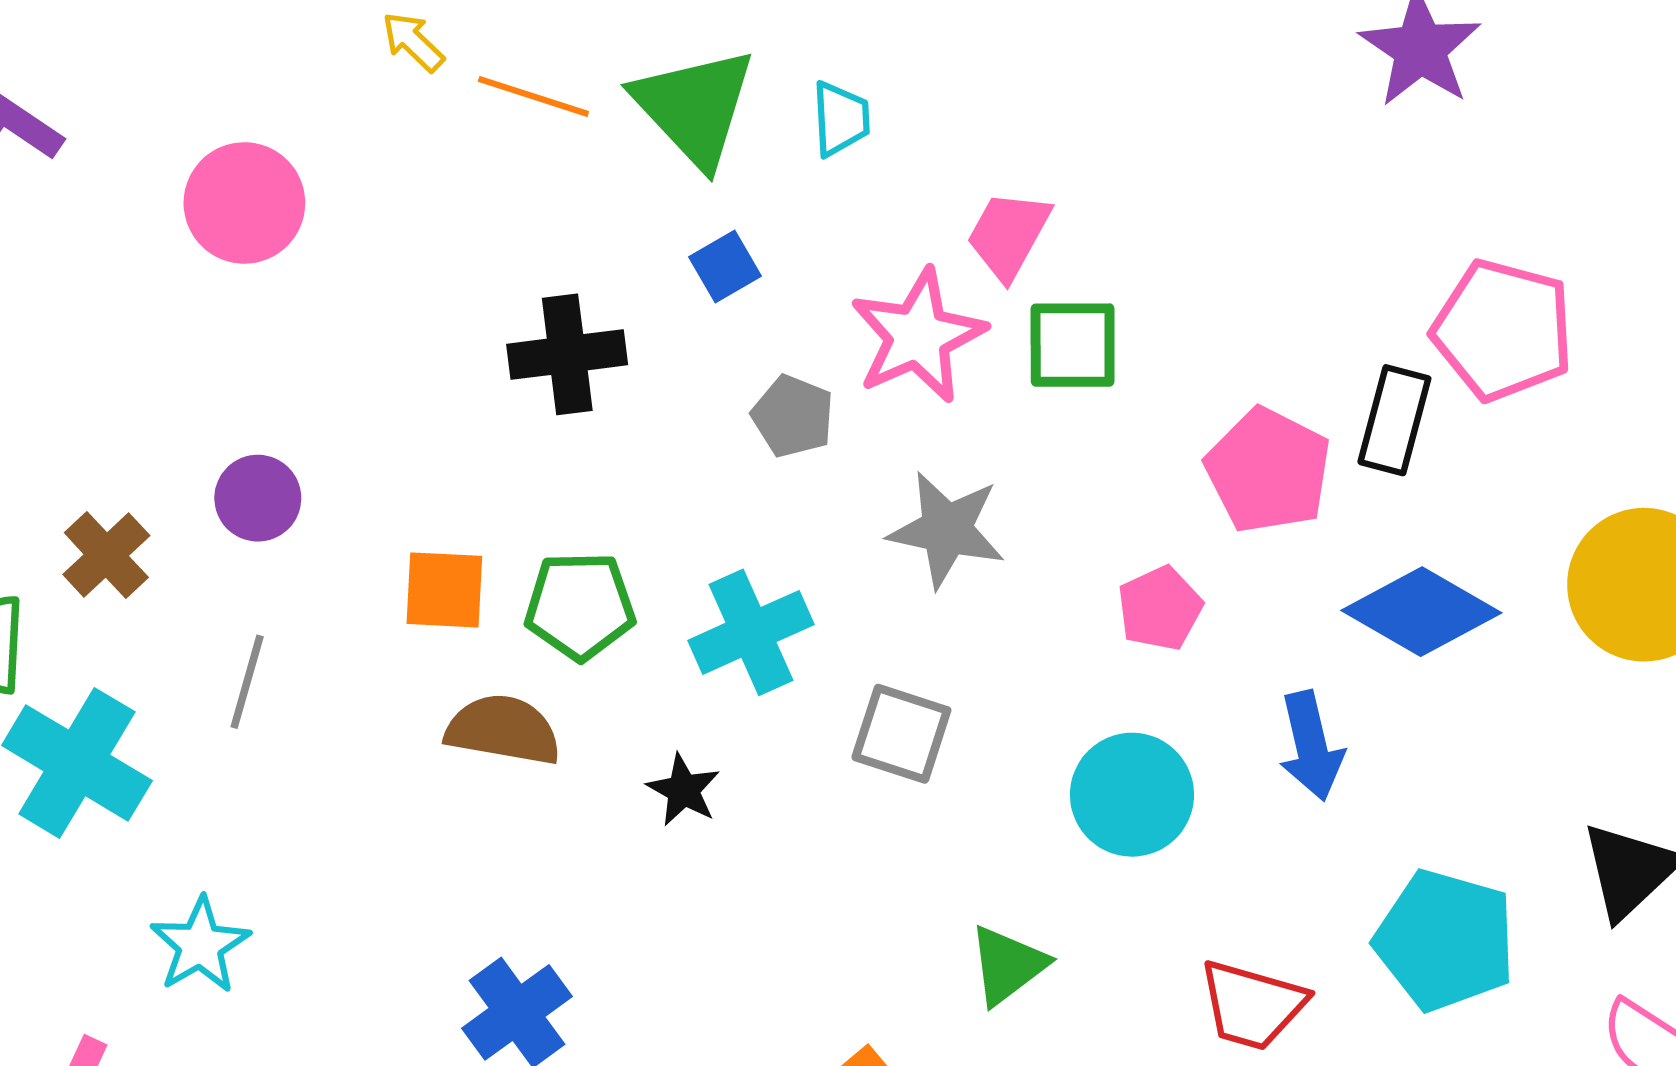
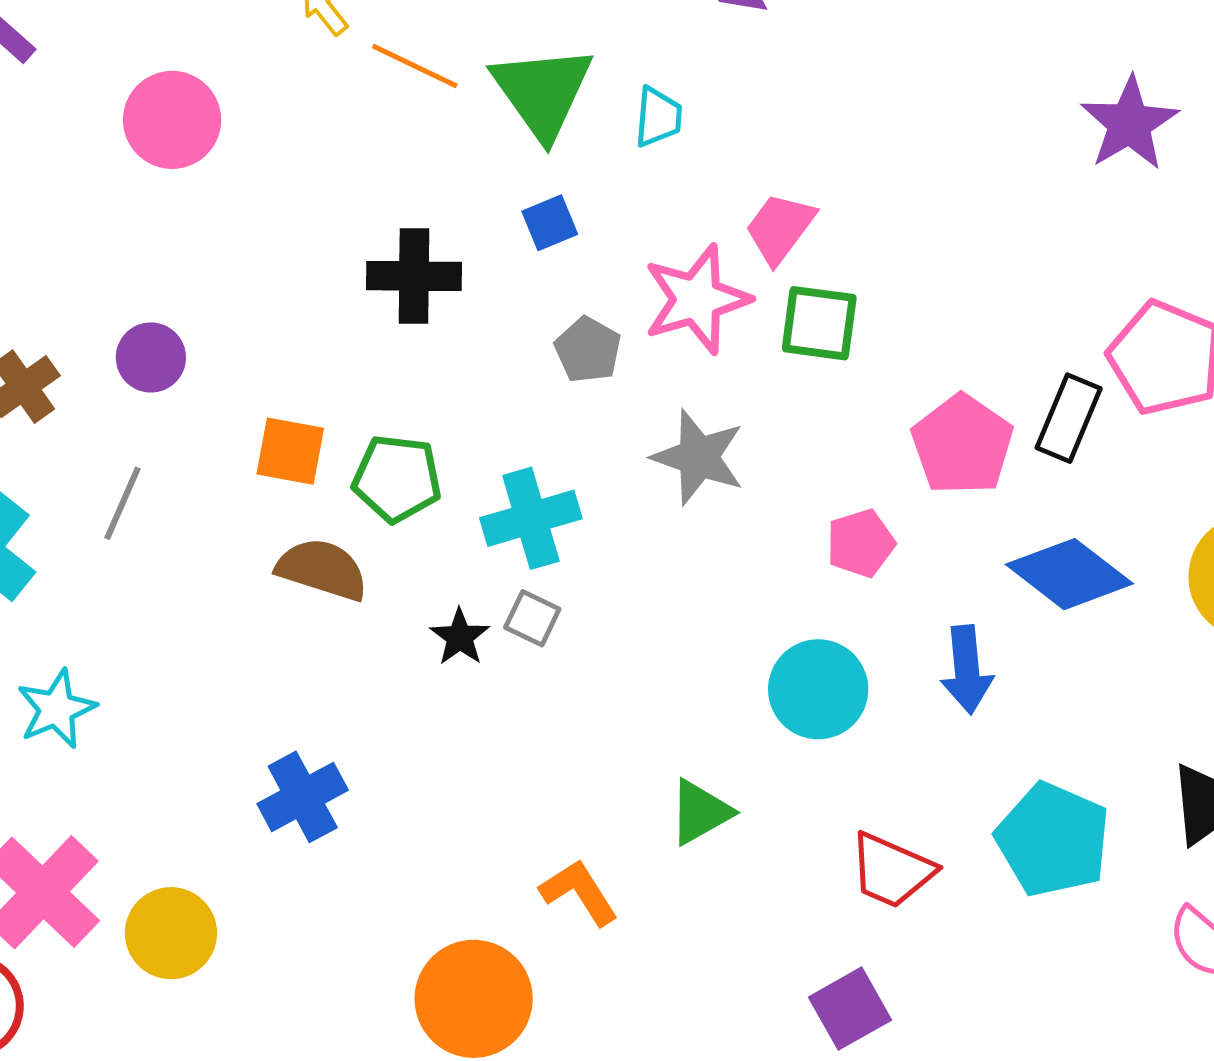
gray square: (901, 734) -> (532, 618), moved, size x0.7

